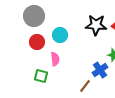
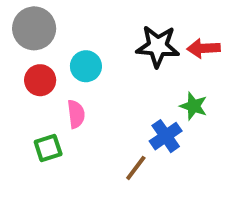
green square: (41, 76) -> (48, 148), turned -32

